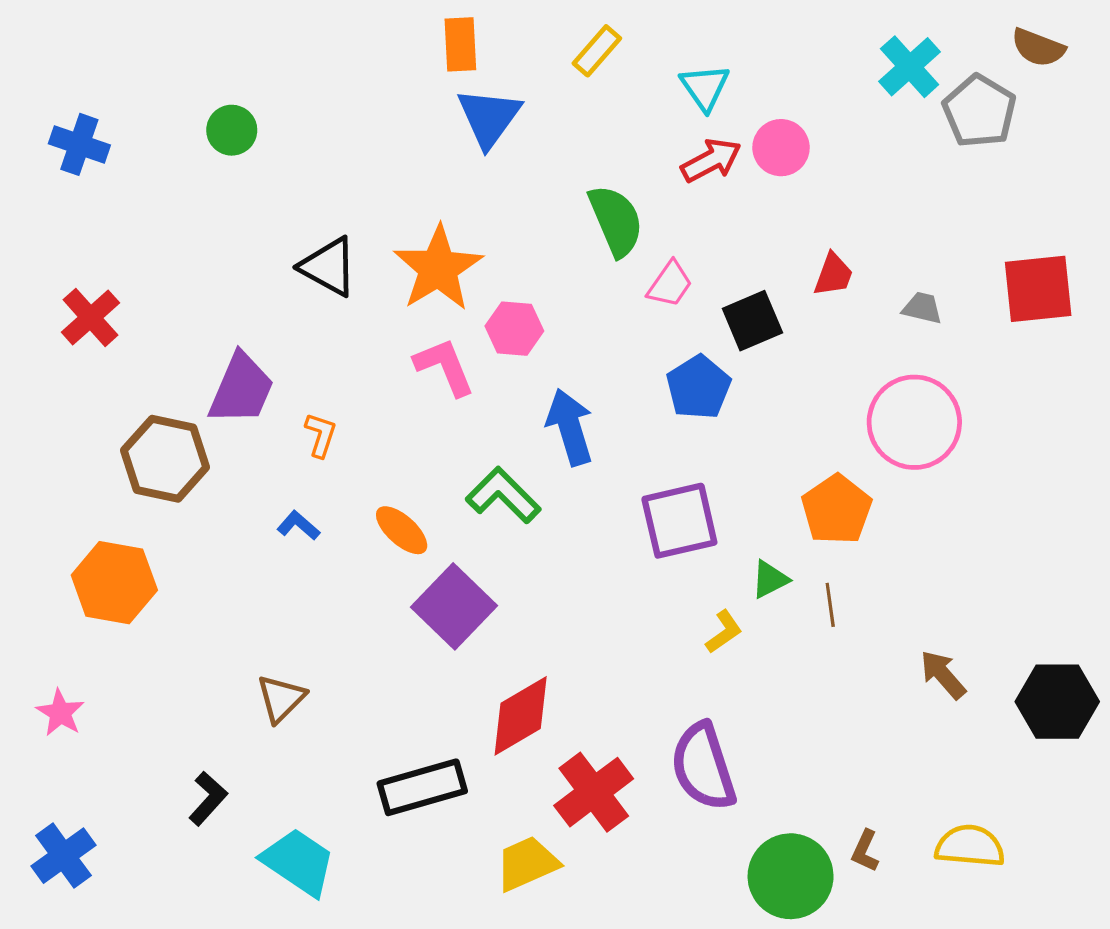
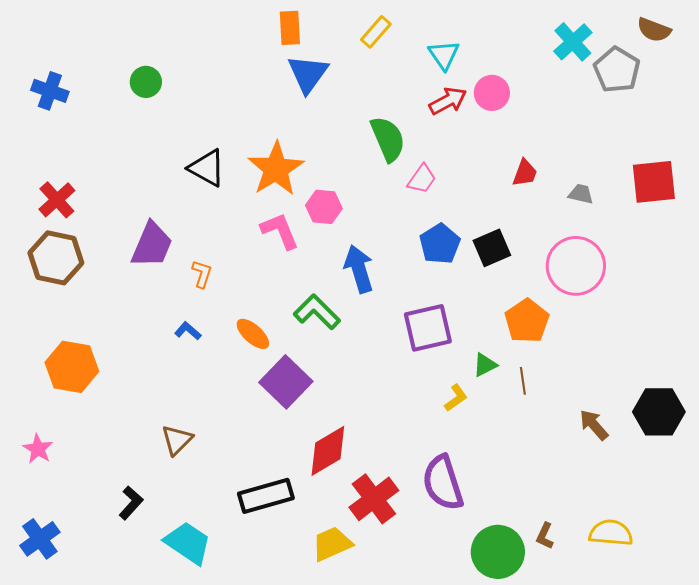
black square: (752, 321) -> (492, 248), moved
brown hexagon: (165, 459) -> (56, 258), moved
black hexagon: (1057, 702) -> (659, 412), moved

